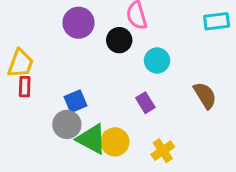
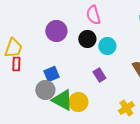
purple circle: (79, 23) -> (56, 31), moved
black circle: (119, 40) -> (87, 39), moved
yellow cross: (163, 151) -> (126, 108), moved

